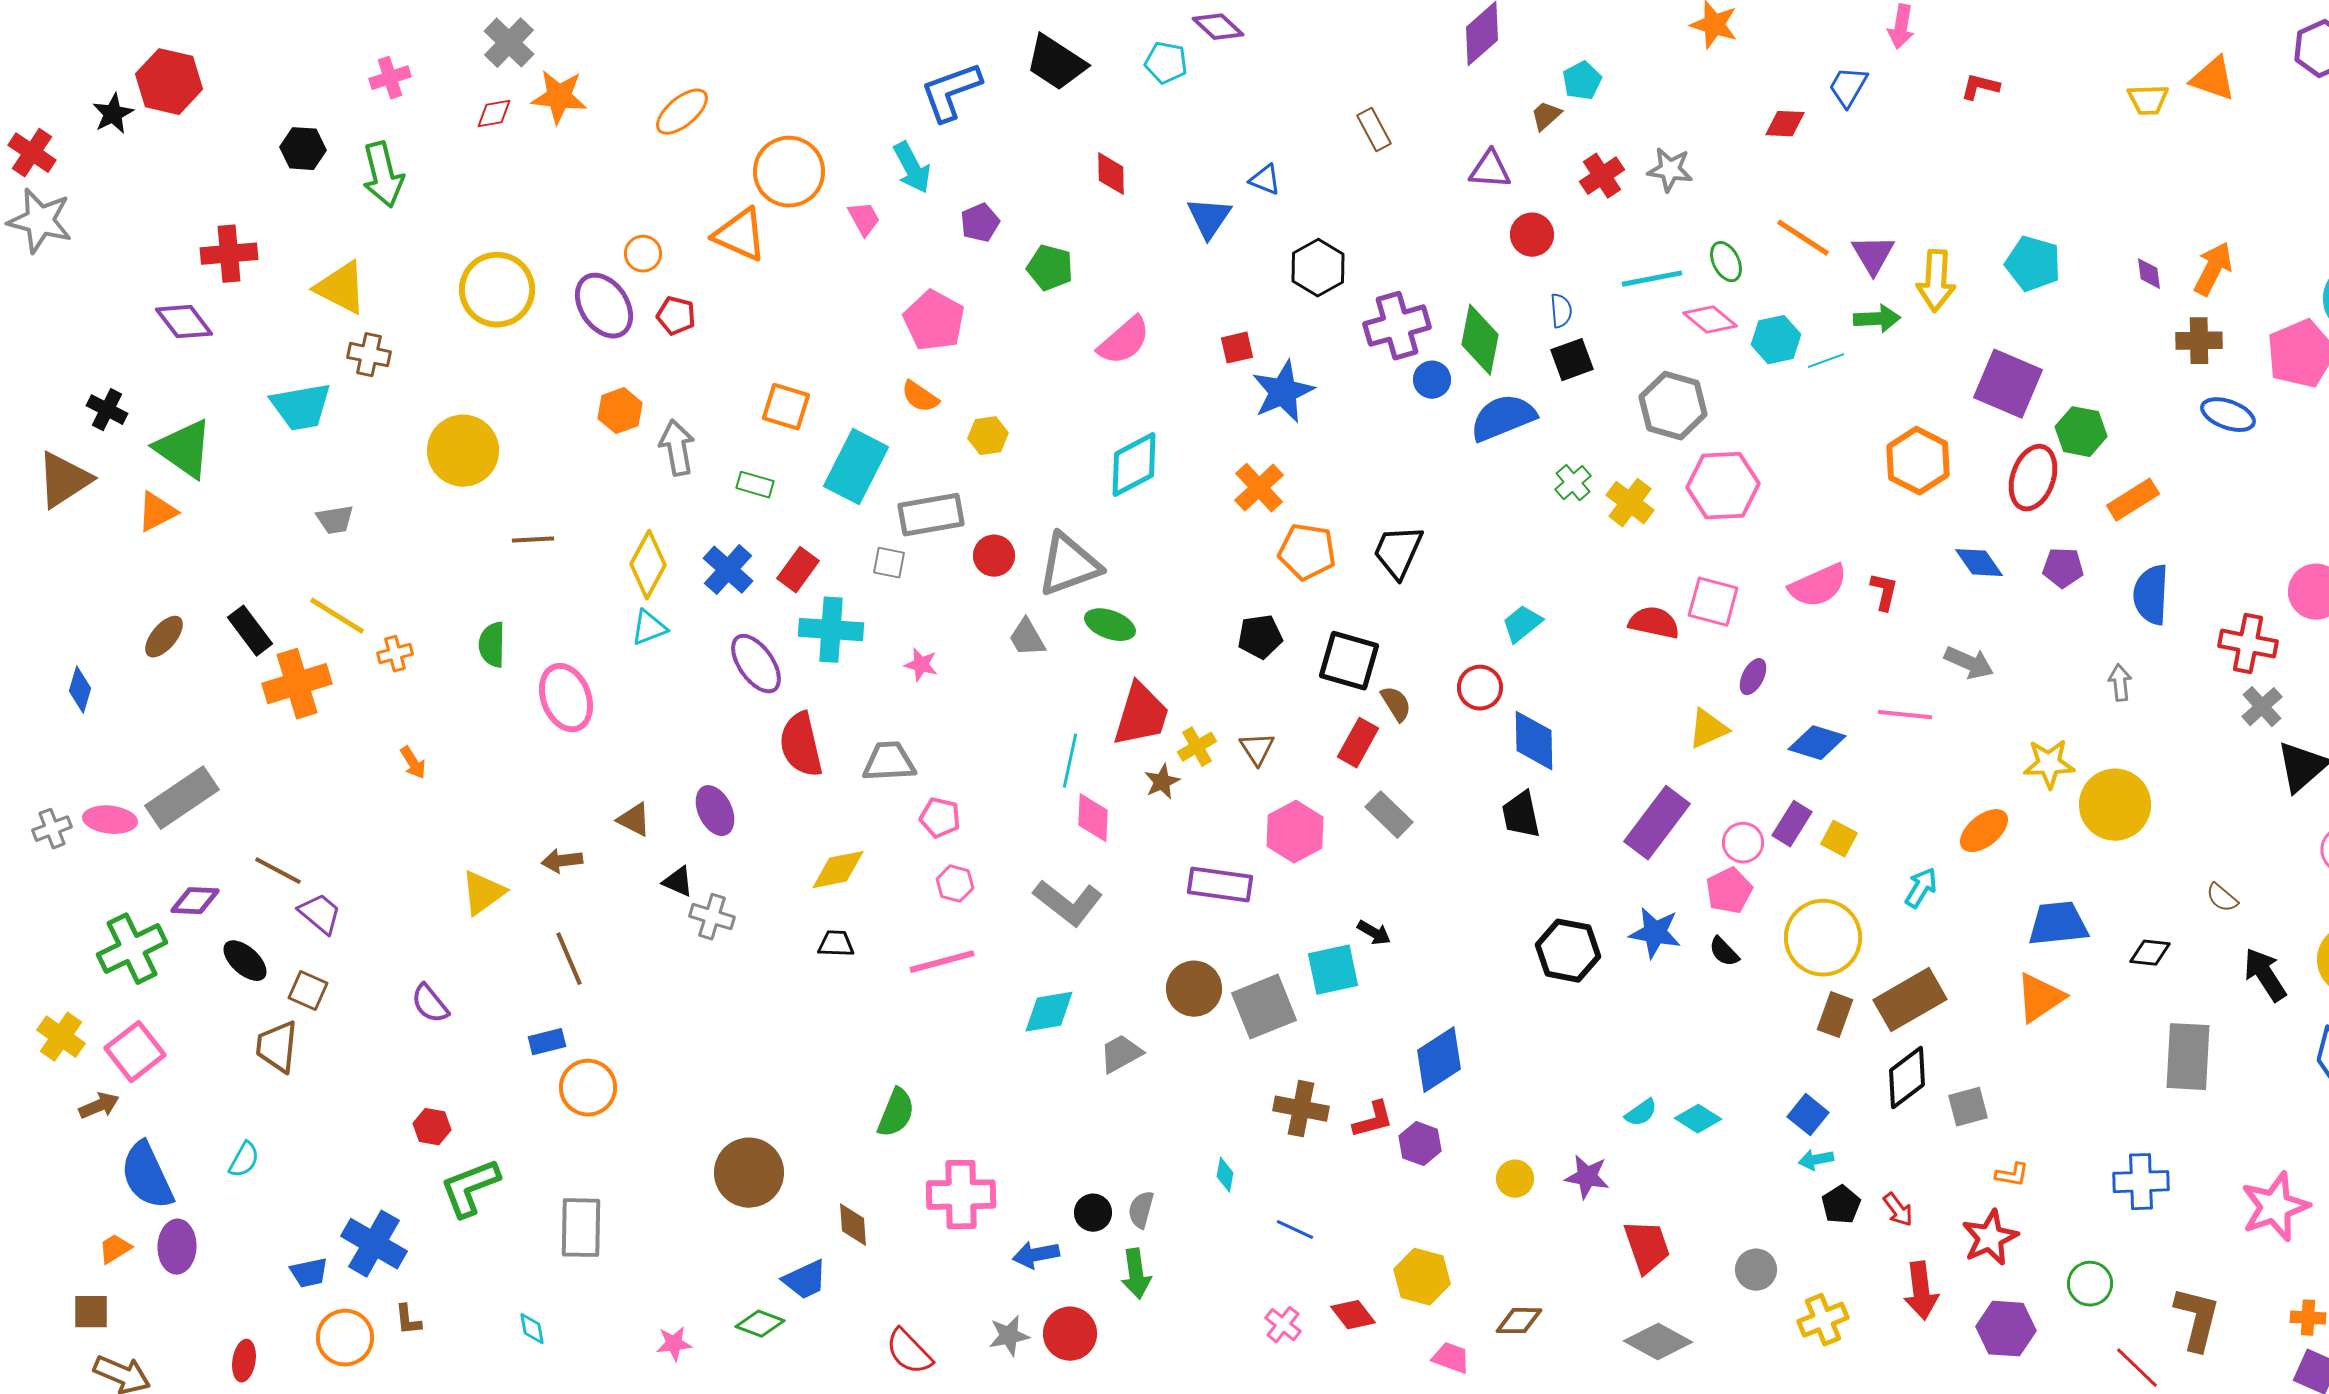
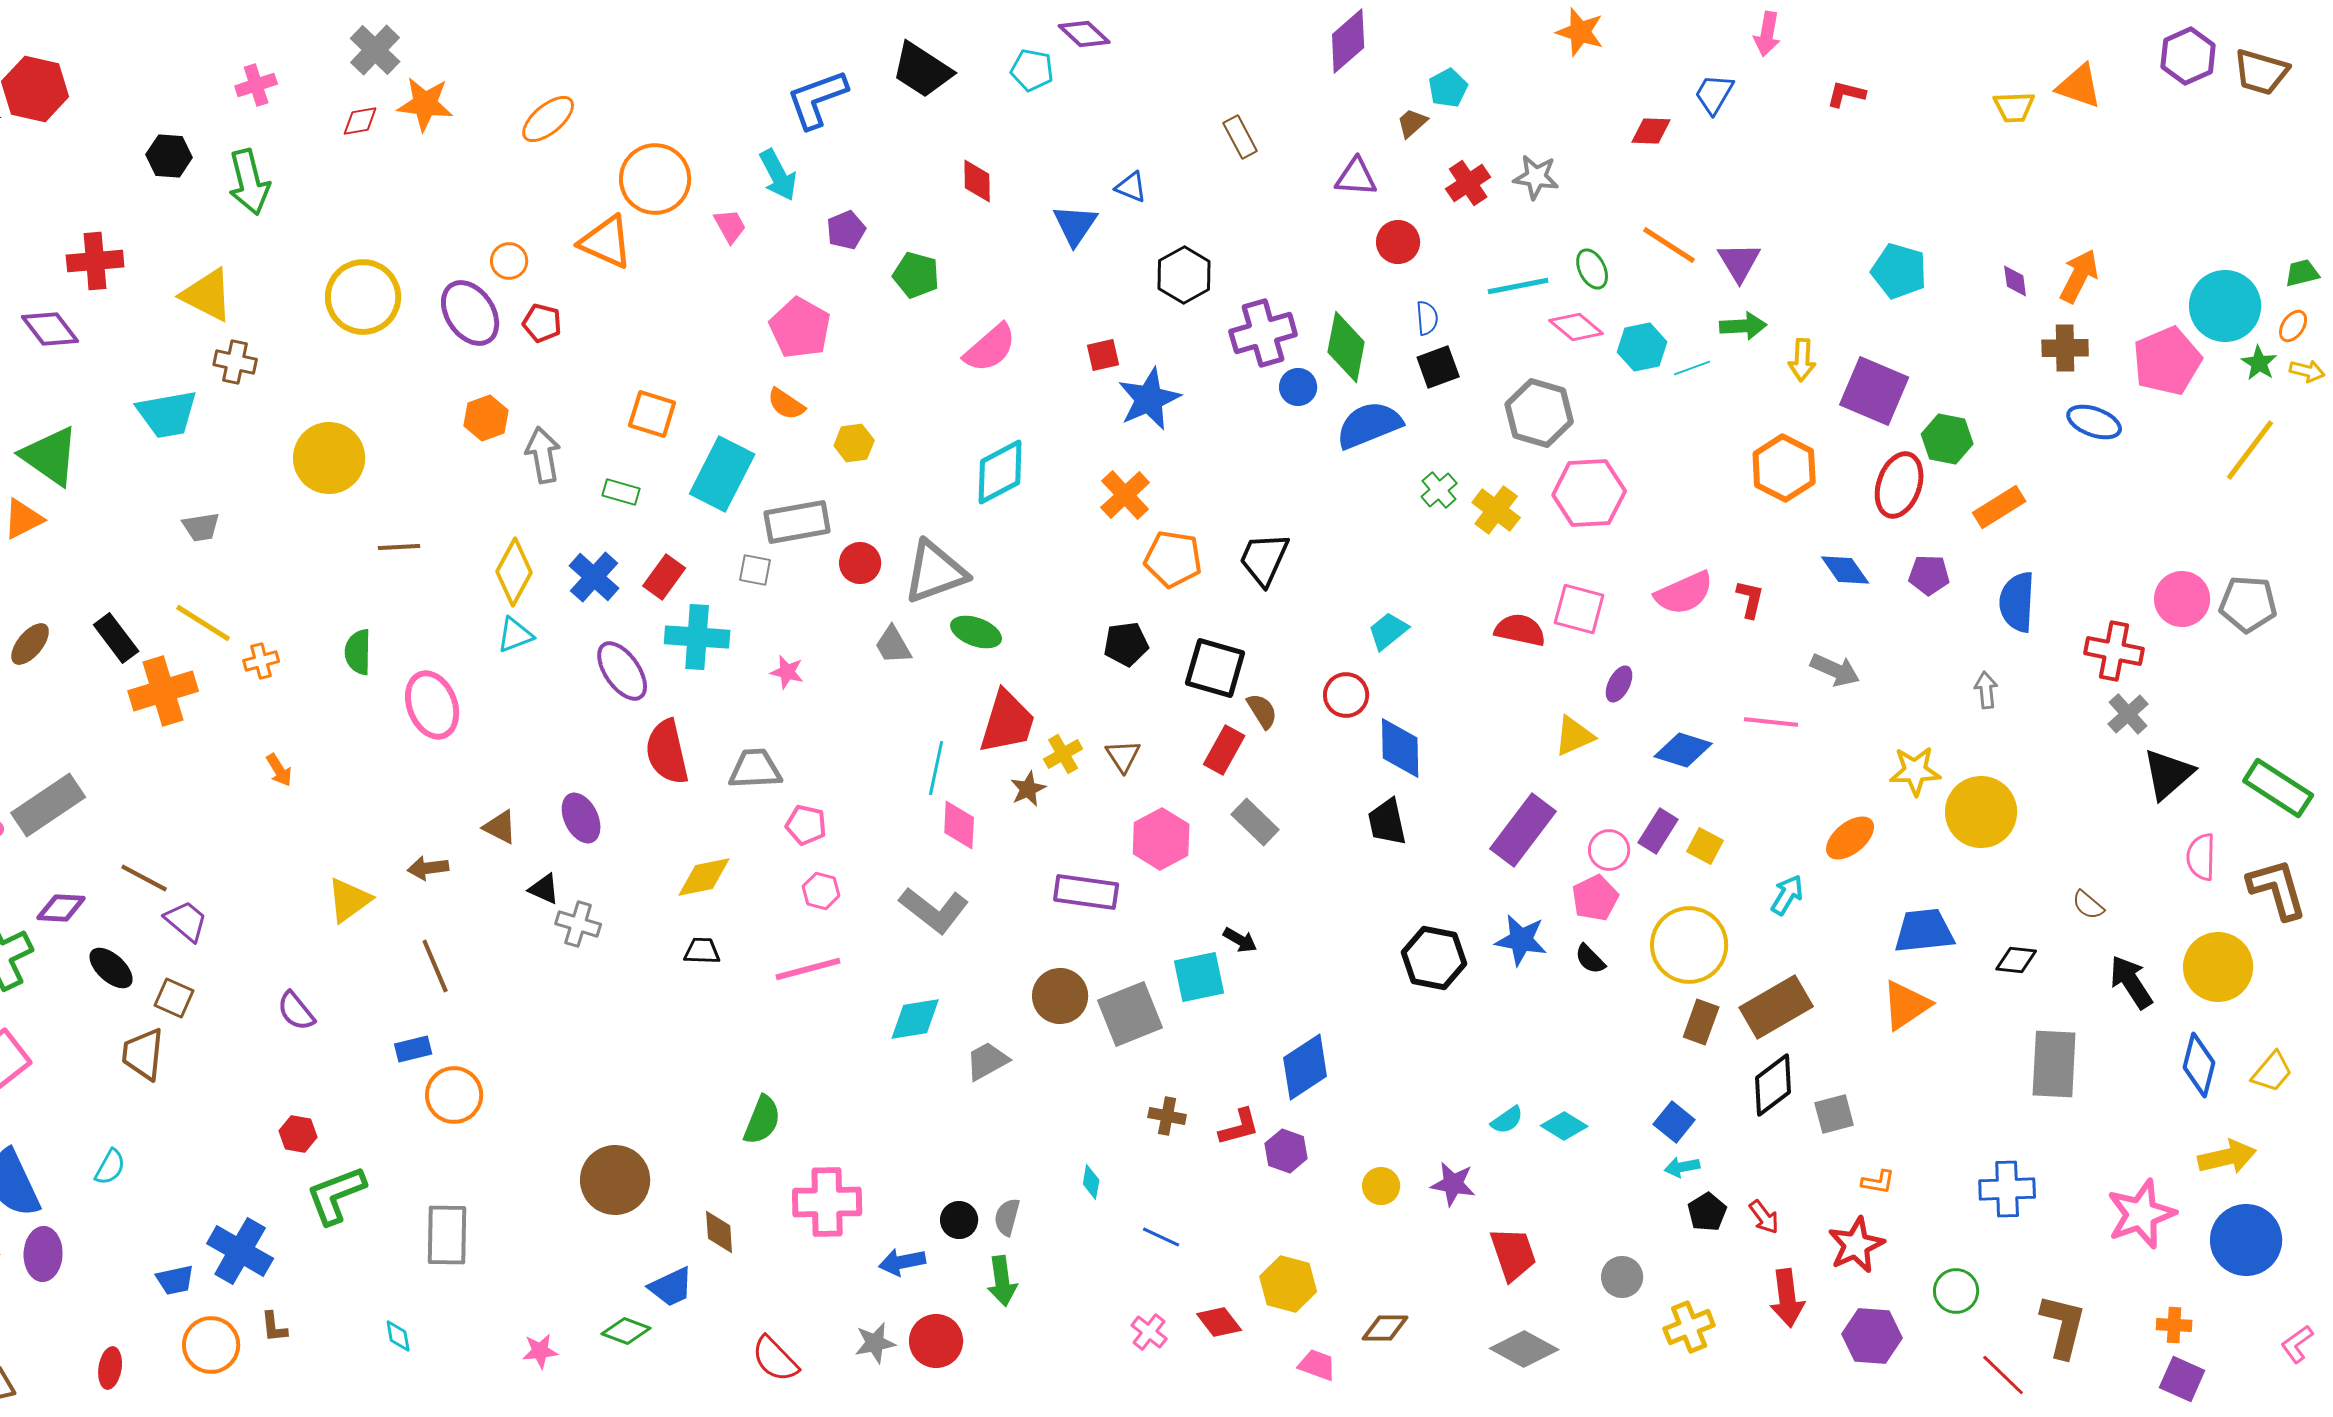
yellow arrow: (1936, 281) -> (1802, 360), moved, size x0.7
brown cross: (1301, 1109) -> (1167, 1116), size x0.7

